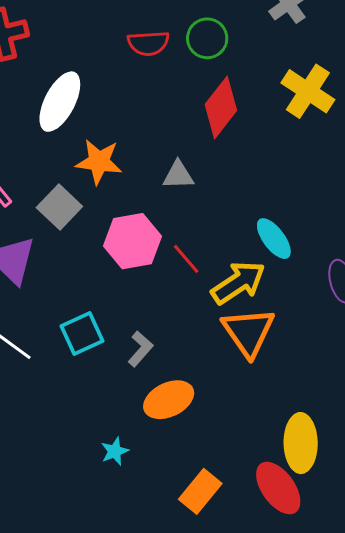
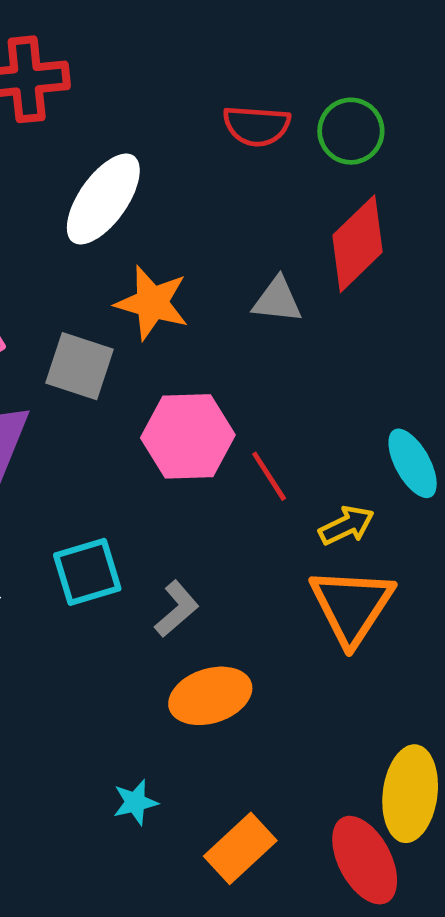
gray triangle: (178, 175) -> (277, 300), moved
gray square: (59, 207) -> (80, 366), turned -33
yellow arrow: (238, 283) -> (347, 525), size x0.6
cyan star: (115, 451) -> (135, 802), moved

